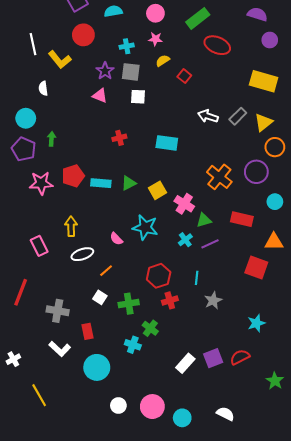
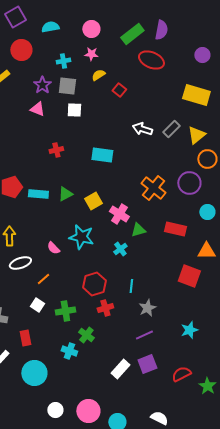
purple semicircle: (257, 14) -> (161, 30), moved, turned 84
purple line: (210, 244) -> (144, 335), moved
red semicircle: (240, 357) -> (181, 374), moved

